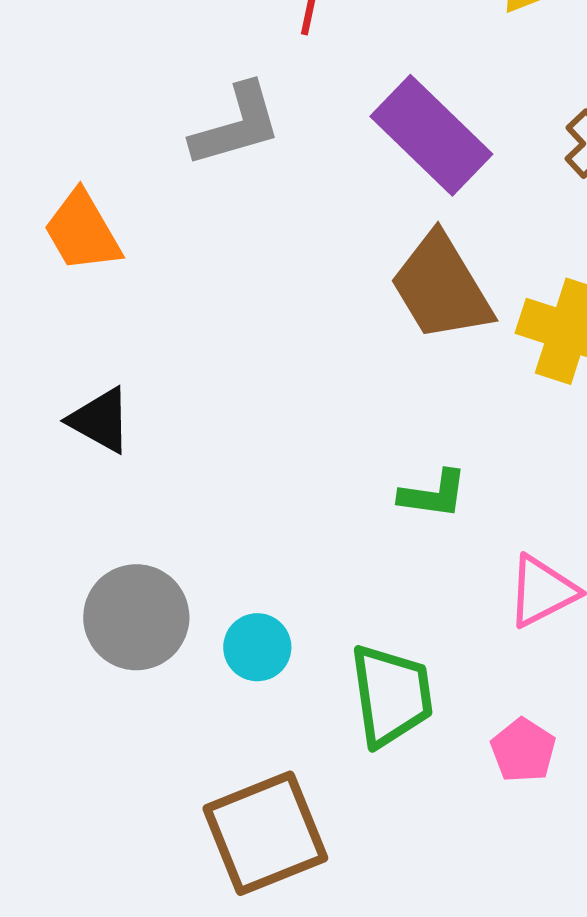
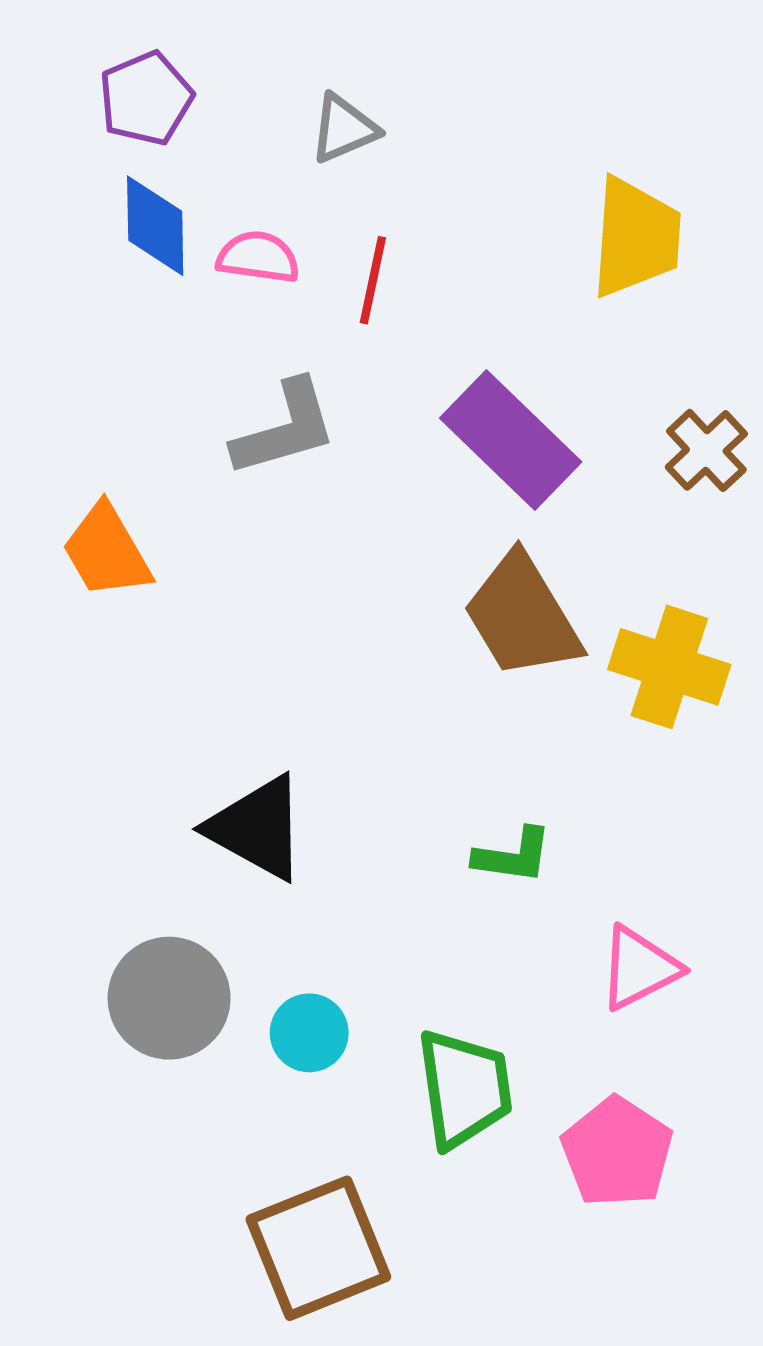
black triangle: (100, 420) -> (257, 828), moved, size x1.4
pink pentagon: (523, 750) -> (617, 1152), size x1.5

